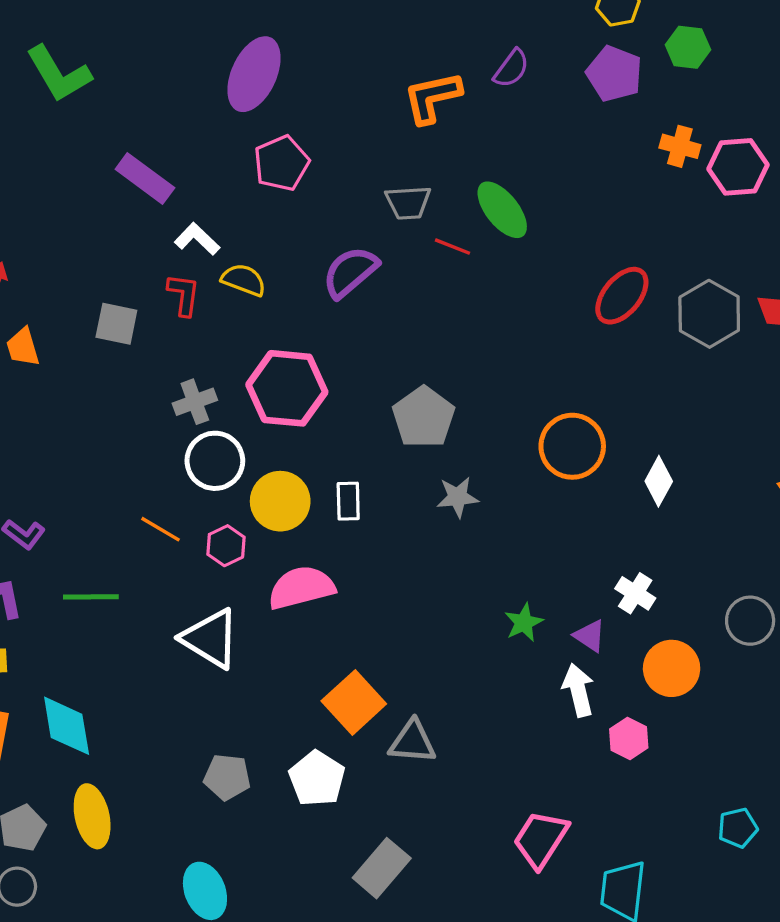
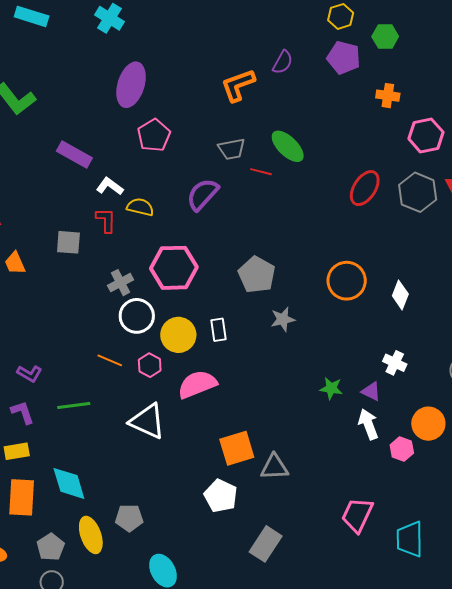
pink hexagon: (738, 167) -> (426, 135), moved
green star: (524, 623) -> (331, 388), turned -30
orange circle: (672, 668) -> (428, 424), moved
orange square: (354, 702) -> (237, 448), turned 33
gray pentagon: (227, 777) -> (129, 518), moved

